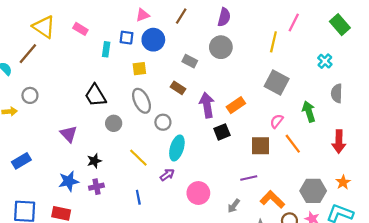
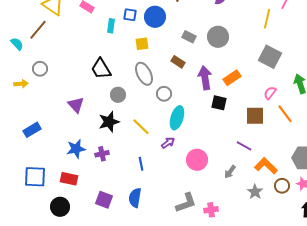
gray circle: (221, 47) -> (218, 37), moved
black square: (222, 132) -> (219, 103), turned 35
black star: (94, 161) -> (109, 122), moved, size x1.5
purple line: (249, 178) -> (244, 146), turned 42

